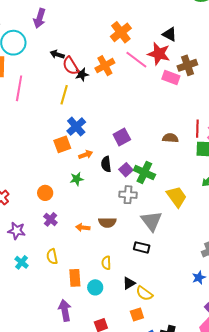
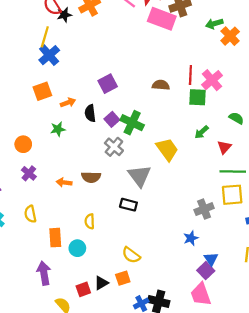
pink rectangle: (171, 77) -> (162, 19), size x1.4
blue cross: (76, 127) -> (49, 55), moved
gray cross: (128, 195) -> (114, 147), turned 36
black triangle: (129, 283) -> (101, 283), moved

